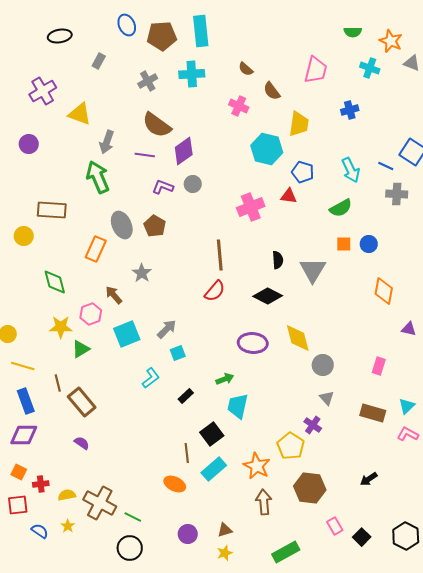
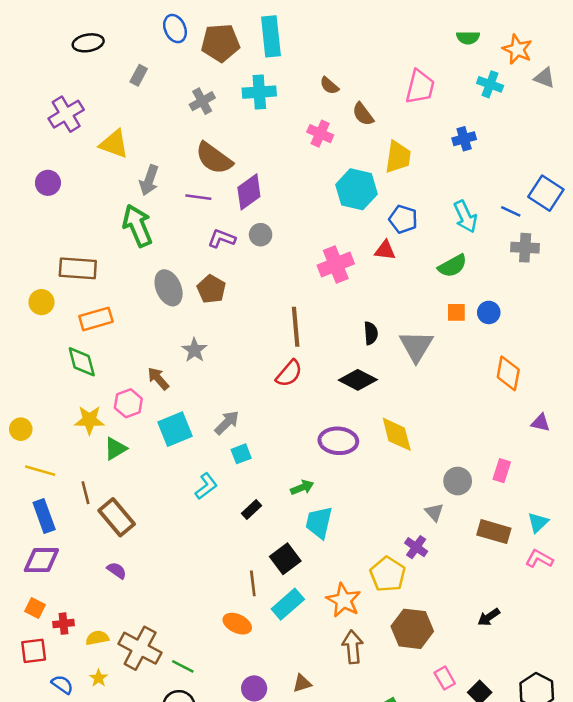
orange rectangle: (96, 249) -> (96, 319), moved, turned 50
gray circle: (323, 365) -> (458, 481), moved

